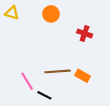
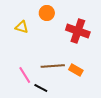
yellow triangle: (12, 13) -> (22, 27), moved
red cross: (85, 33) -> (78, 31), size x1.6

